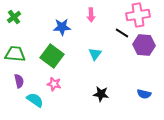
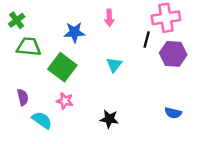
black line: (122, 33) -> (147, 40), turned 72
green trapezoid: (15, 54) -> (29, 47), moved
black star: (101, 94) -> (109, 119), moved

